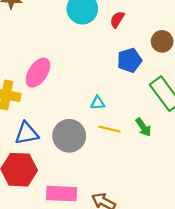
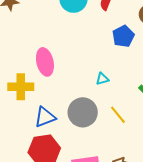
pink ellipse: (38, 73) -> (45, 62), turned -36
yellow line: (109, 129) -> (118, 115), moved, turned 48

